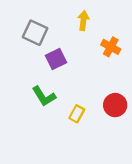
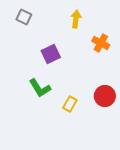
gray square: (35, 33) -> (24, 17), moved, size x0.7

